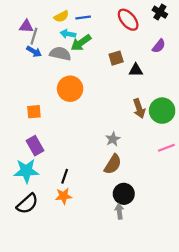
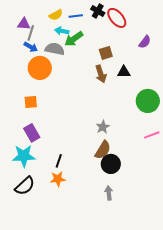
black cross: (160, 12) -> (98, 11), moved
black triangle: (136, 70) -> (124, 72), moved
orange circle: (70, 89) -> (40, 68), moved
brown arrow: (139, 108) -> (101, 74), moved
black circle: (124, 194) -> (111, 164), moved

